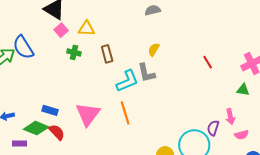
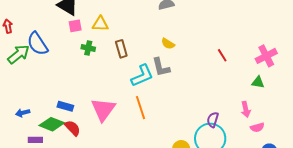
pink square: (61, 30) -> (75, 26), turned 32
yellow semicircle: (154, 50) -> (168, 44), turned -88
purple semicircle: (213, 128) -> (213, 120), moved

